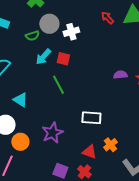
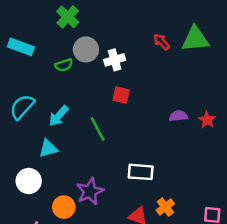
cyan arrow: (43, 57) -> (59, 116), moved
red square: (63, 59) -> (121, 95), moved
cyan triangle: (20, 100) -> (48, 148), turned -49
orange circle: (20, 142) -> (64, 207), moved

